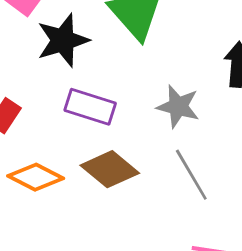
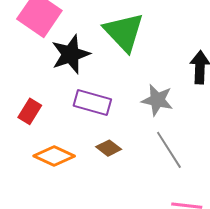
brown diamond: (110, 169) -> (109, 148), size x0.6

